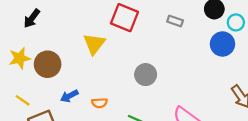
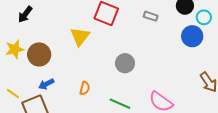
blue arrow: (69, 96) -> (46, 84), moved
yellow line: (23, 100) -> (13, 94), moved
orange semicircle: (100, 103) -> (85, 88), turned -72

